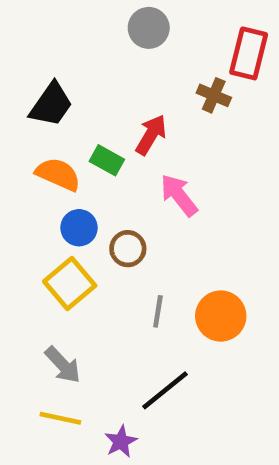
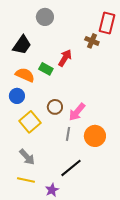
gray circle: (149, 28) -> (45, 17), moved
pink arrow: (179, 195) -> (77, 112), moved, turned -102
blue circle: (79, 228) -> (17, 96), moved

